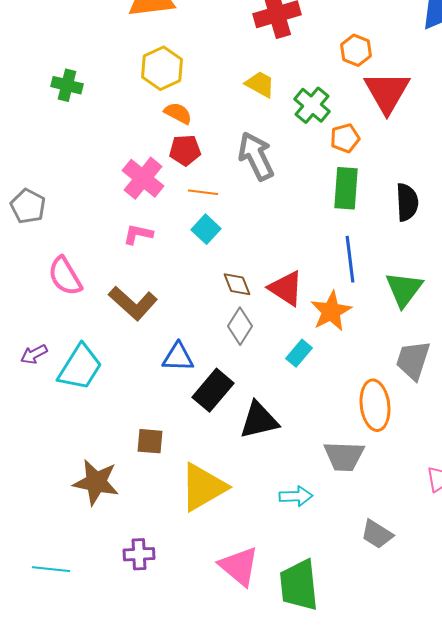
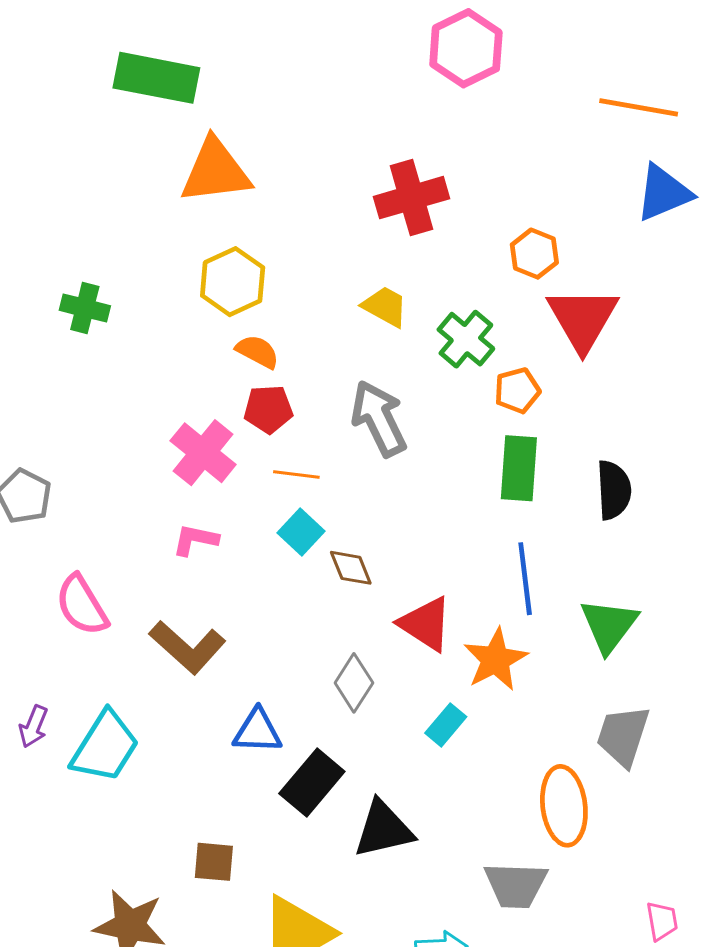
brown diamond: (237, 284) -> (351, 568), moved
purple arrow: (34, 354) -> (33, 726), turned -40

